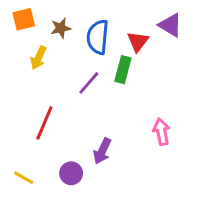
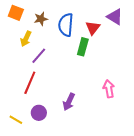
orange square: (24, 19) -> (16, 13), turned 35
purple line: (89, 83) -> (39, 56), moved
purple circle: (71, 173) -> (39, 113), moved

